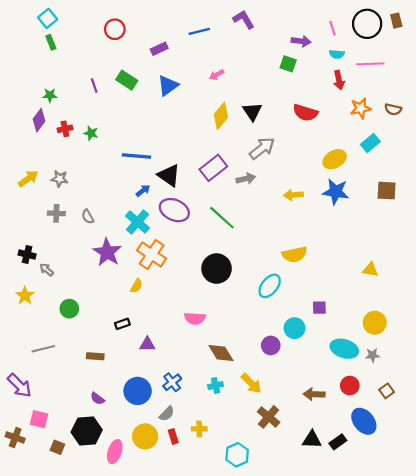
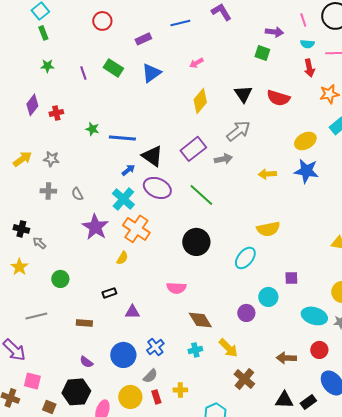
green star: (50, 95) -> (47, 66), moved
black triangle: (252, 112) -> (243, 94), moved
green star: (91, 133) -> (92, 129), moved

